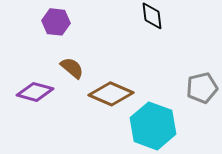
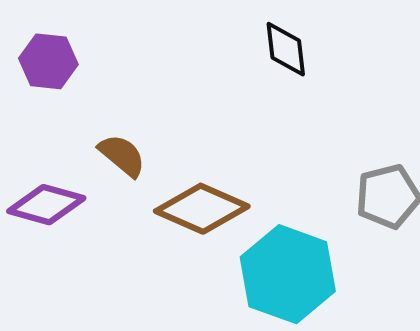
purple hexagon: (56, 22) -> (48, 61), moved

